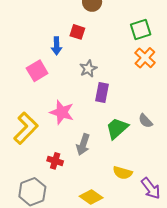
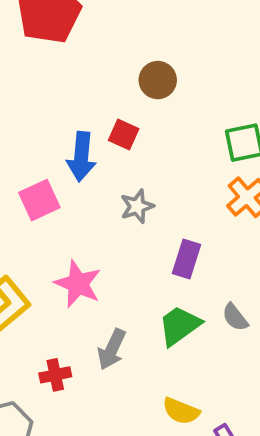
blue arrow: (57, 46) -> (81, 157), size x1.4
purple rectangle: (102, 92) -> (186, 259), moved
red cross: (55, 161) -> (55, 375), turned -35

